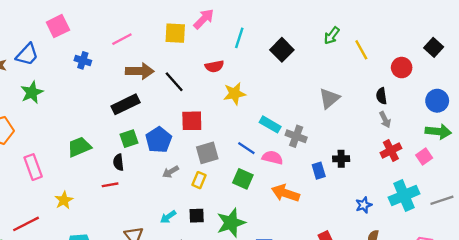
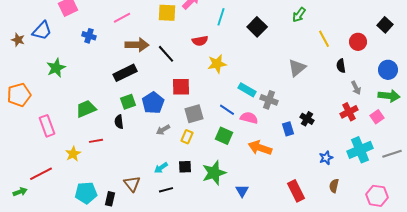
yellow line: (361, 50) -> (324, 39), moved
green star: (32, 92) -> (56, 68), moved
gray arrow: (385, 120) -> (356, 88), moved
black cross: (341, 159) -> (307, 119), turned 32
red line: (110, 185) -> (96, 141), moved

